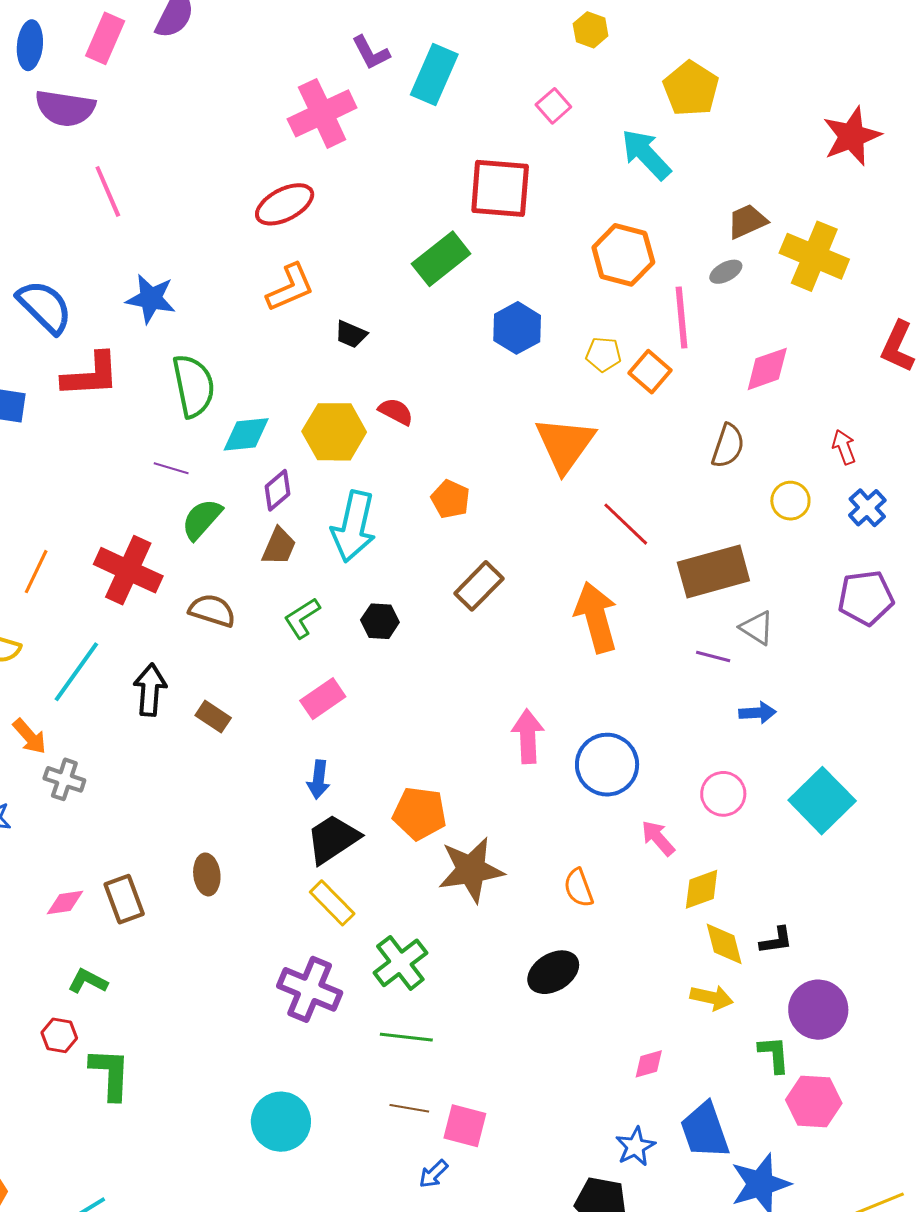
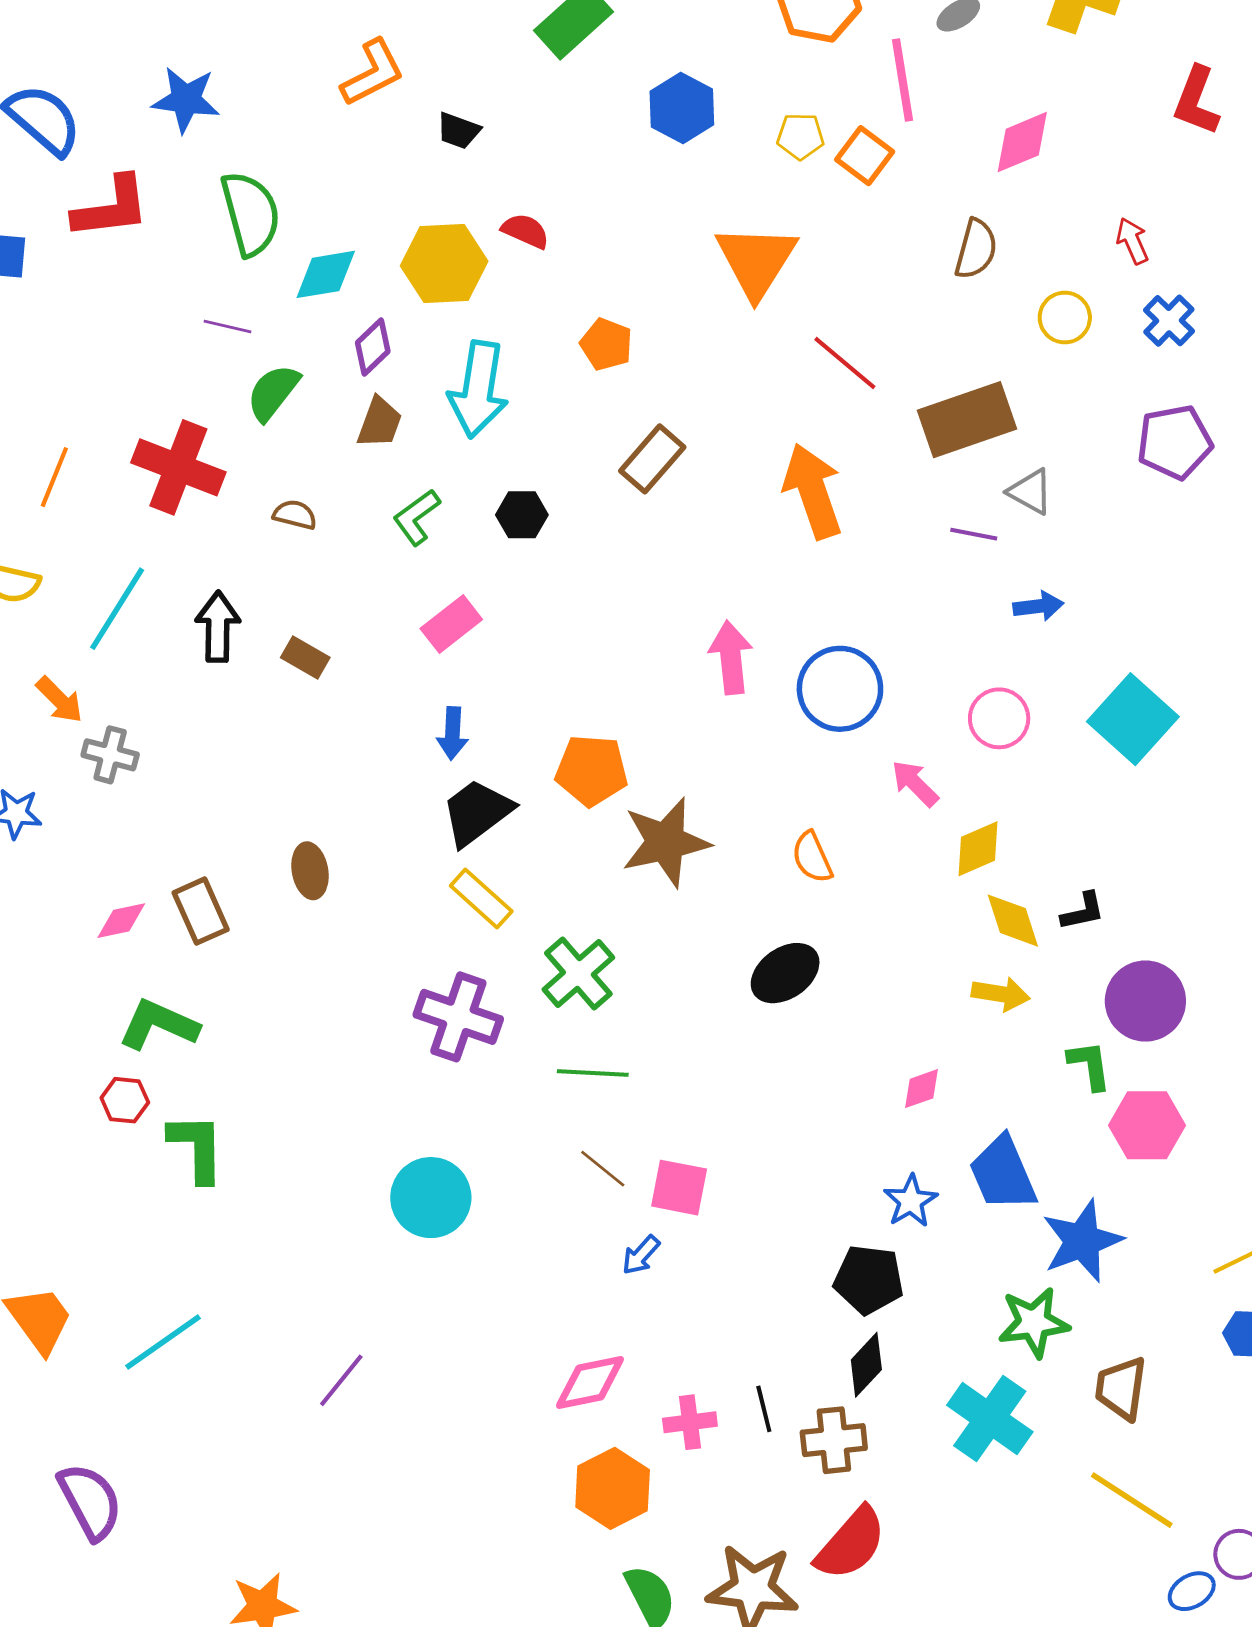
brown semicircle: (212, 611) -> (295, 515), size x0.7
green L-shape: (88, 981) -> (159, 1025), size x1.5
brown line: (409, 1108) -> (603, 1169), turned 33

